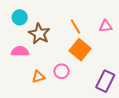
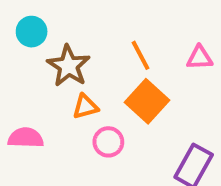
pink semicircle: (20, 51) -> (26, 138), moved
orange triangle: (38, 77) -> (85, 107), moved

